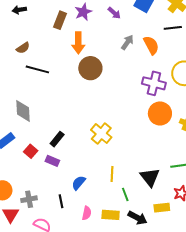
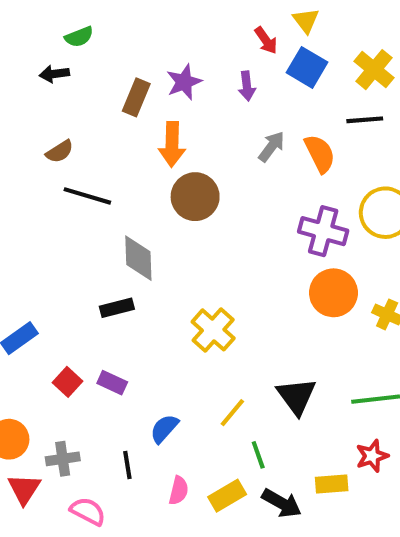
purple arrow: (114, 13) -> (247, 86), turned 40
gray diamond: (23, 111) -> (138, 258), moved
black rectangle: (57, 139) -> (117, 308), moved, turned 35
red square: (31, 151) -> (68, 382), moved
yellow line: (112, 174) -> (232, 413), turned 35
black triangle: (150, 177) -> (296, 396), moved
yellow rectangle: (111, 215) -> (227, 496), turned -36

